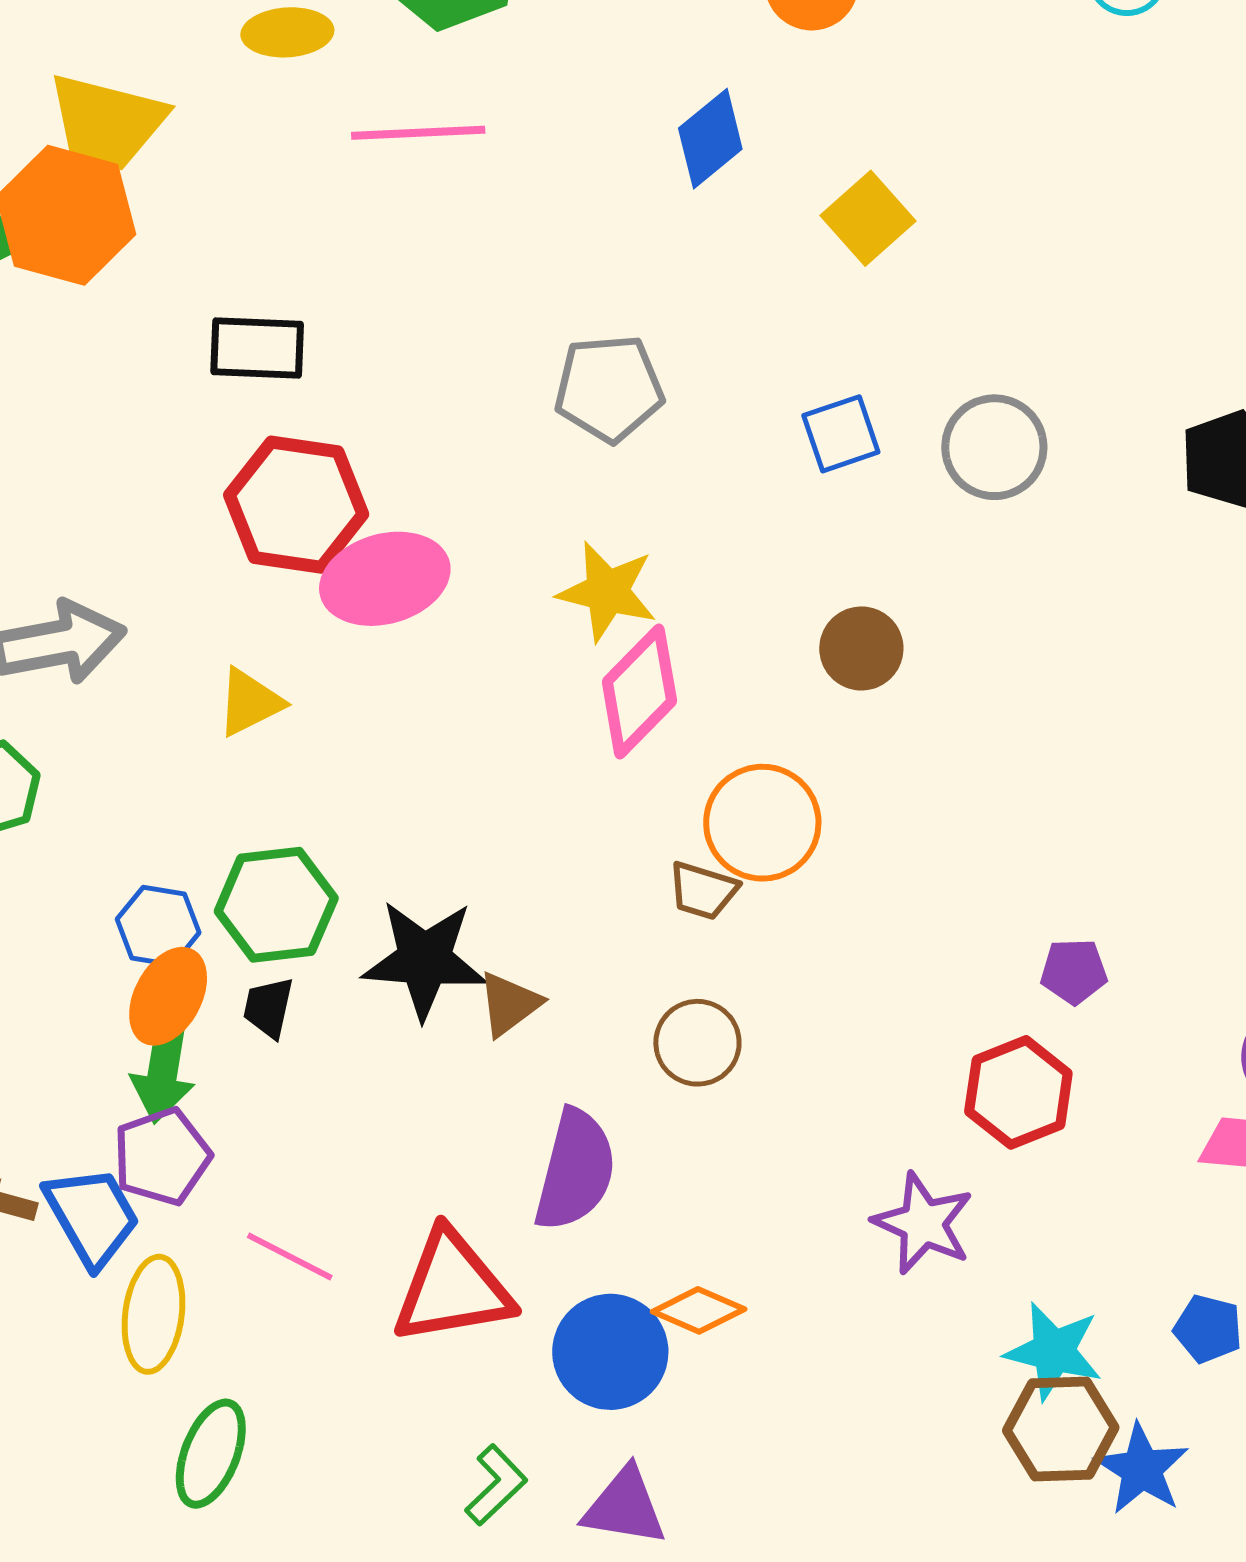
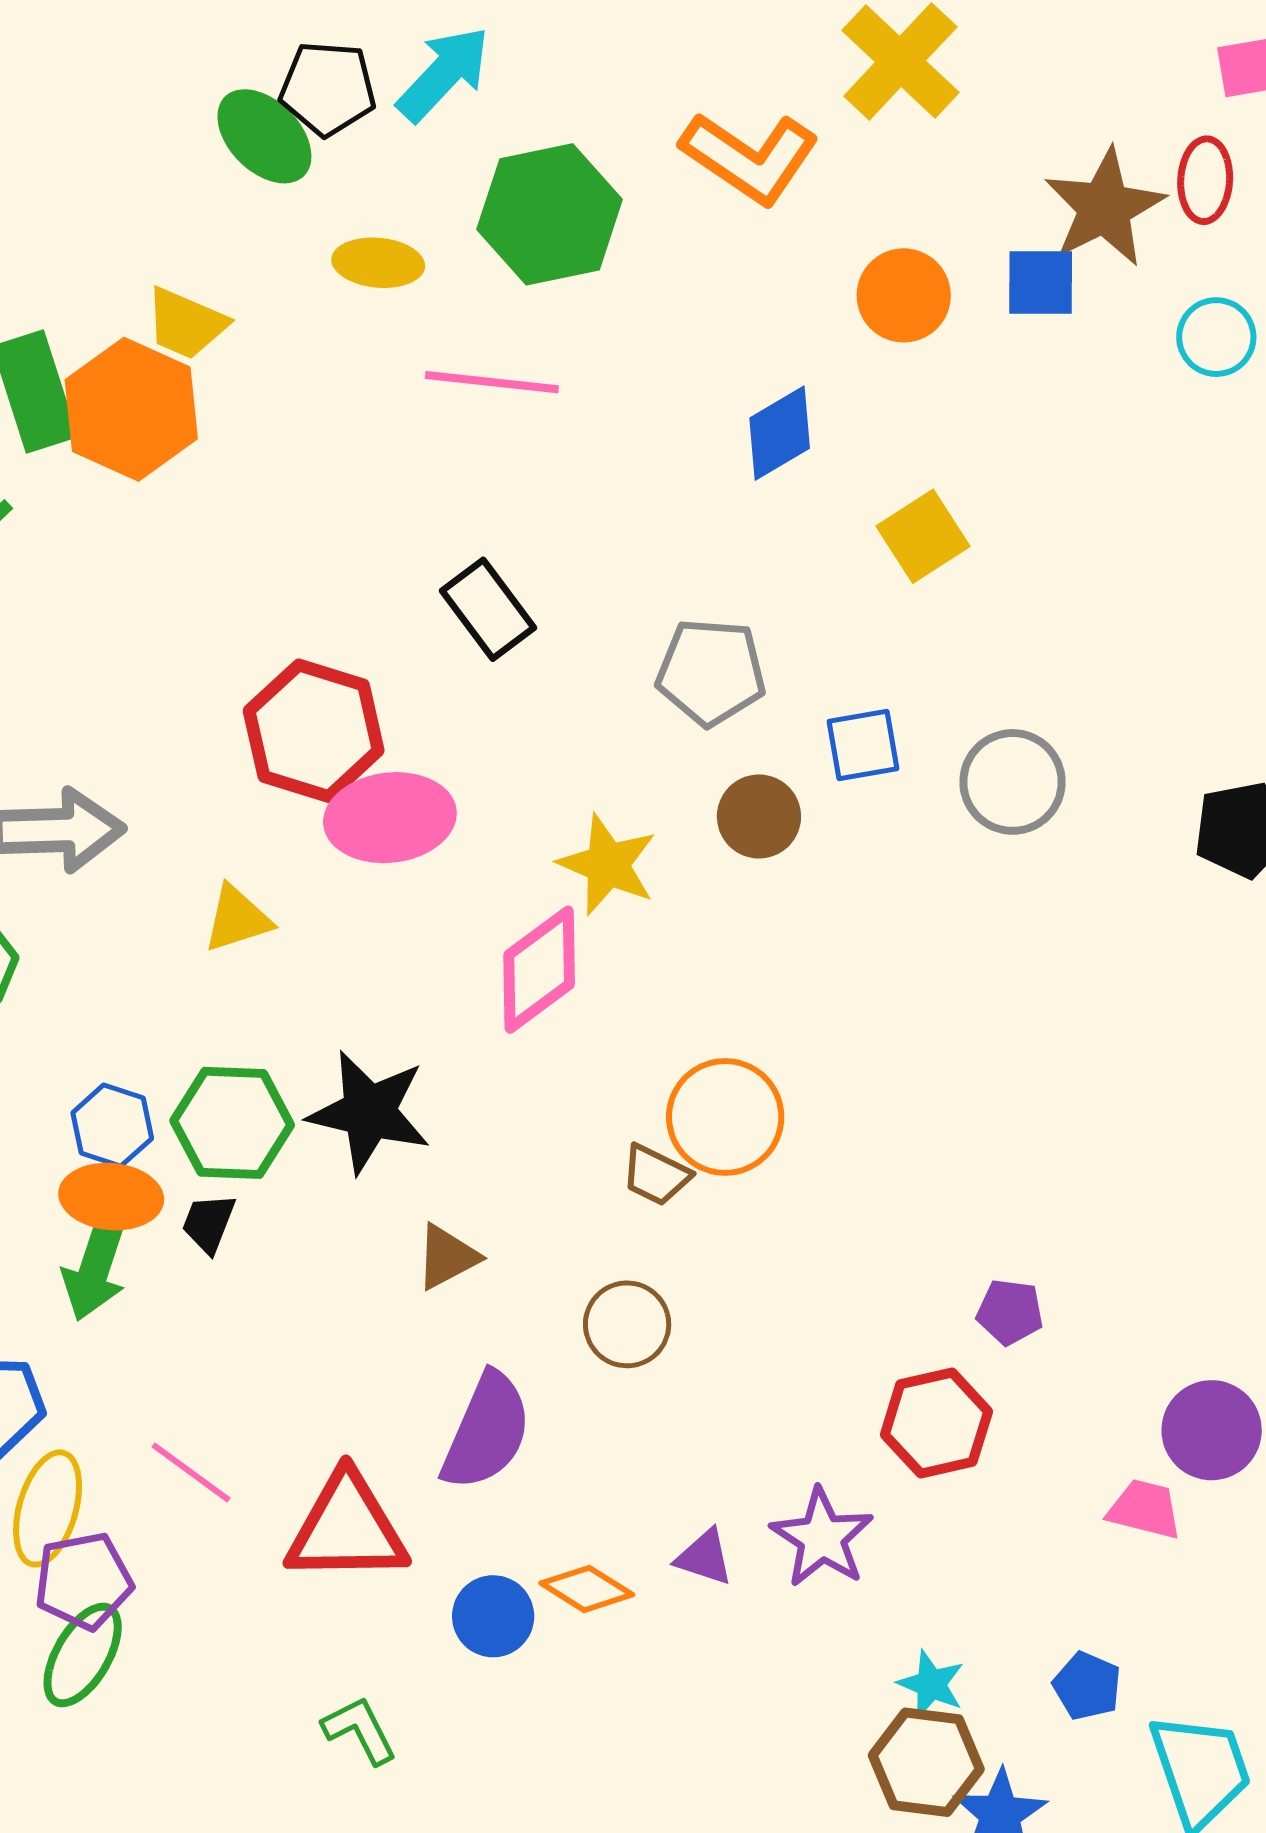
yellow trapezoid: (107, 122) -> (186, 323), size x0.7
black rectangle: (257, 348) -> (488, 609), moved, turned 42
gray pentagon: (609, 388) -> (711, 672), moved
brown circle: (861, 648) -> (759, 816), moved
pink diamond: (639, 691) -> (539, 970), moved
black star: (425, 960) -> (369, 1112), moved
orange ellipse: (168, 996) -> (111, 1197), turned 58
purple pentagon: (162, 1157) -> (84, 1581), moved
cyan star: (1054, 1351) -> (931, 1684), size x0.7
blue circle: (610, 1352) -> (493, 1616), size x0.7
green L-shape: (496, 1485) -> (360, 1730), turned -82
purple triangle: (625, 1507) -> (704, 1557), moved, size x0.7

